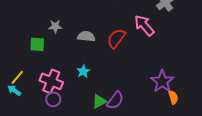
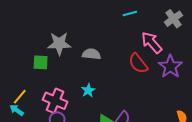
gray star: (55, 26) -> (59, 44), size x1.6
red semicircle: (116, 38) -> (138, 63), moved, turned -75
purple star: (162, 81) -> (170, 66), moved

